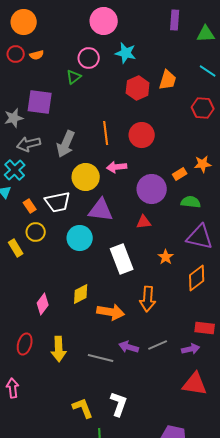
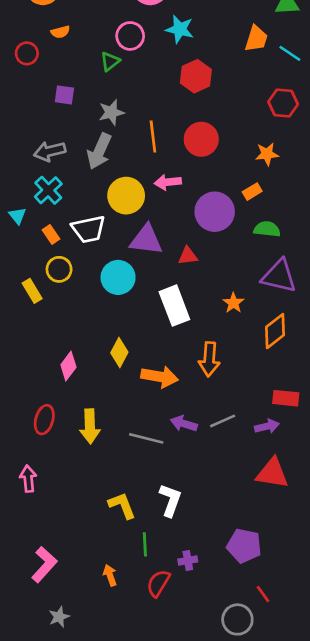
red circle: (16, 54) -> (27, 53), moved
orange trapezoid: (168, 80) -> (256, 39), moved
purple square: (40, 102) -> (64, 95), size x0.6
gray star: (14, 118) -> (111, 112), moved
orange star: (203, 164) -> (267, 154), moved
cyan cross: (15, 170) -> (48, 190), moved
red triangle: (144, 222) -> (188, 256), moved
yellow diamond: (81, 294) -> (119, 353), turned -35

